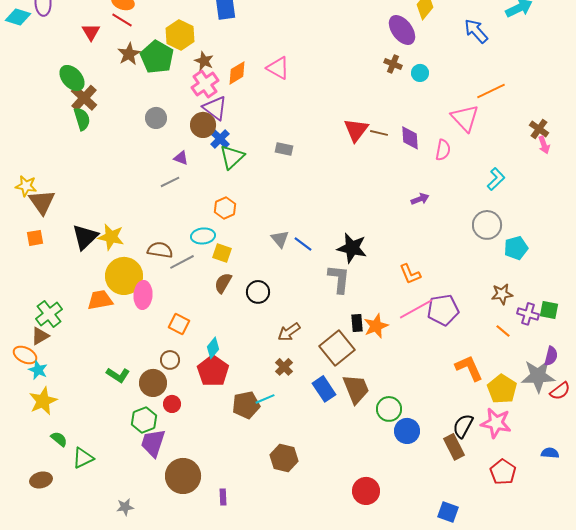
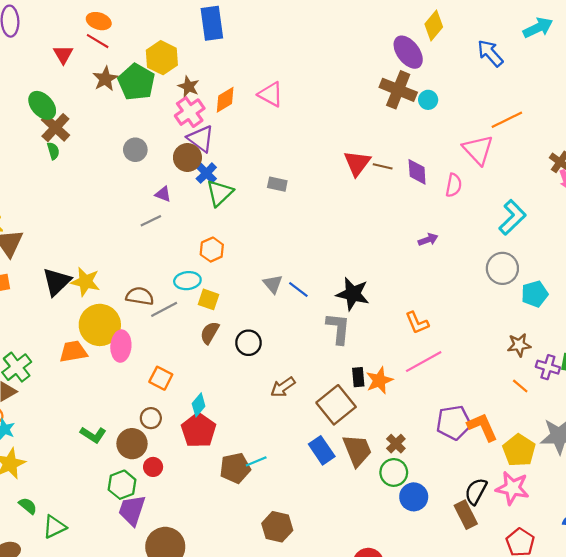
brown cross: (393, 64) -> (398, 90), size x1.8
green semicircle: (82, 119) -> (53, 151), size x0.7
cyan L-shape: (496, 179) -> (512, 217), size x1.4
purple pentagon: (443, 310) -> (454, 423), moved
brown cross: (284, 367) -> (396, 444), moved

